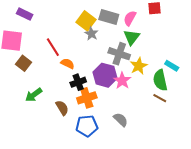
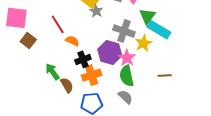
green triangle: (132, 37) -> (147, 16), moved
cyan rectangle: (172, 66) -> (159, 30), moved, size x1.6
green semicircle: (160, 80) -> (127, 76), moved
green arrow: (34, 95) -> (52, 72), moved, turned 90
brown line: (160, 98) -> (165, 76), turned -32

